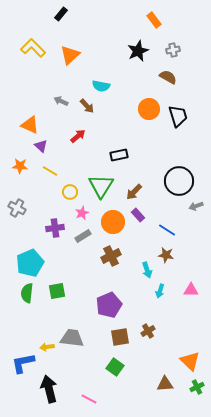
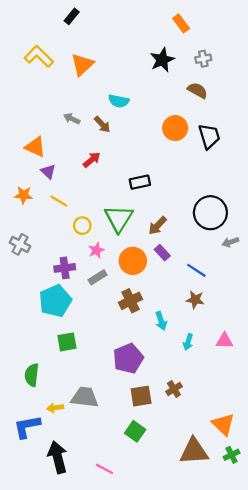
cyan pentagon: (30, 263) -> (55, 301), moved
cyan arrow: (147, 270) -> (161, 321), moved
green semicircle: (27, 293) -> (32, 375), moved
brown triangle: (165, 384) -> (194, 451), size x1.5

